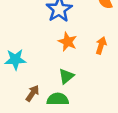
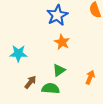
orange arrow: (101, 45) -> (90, 77), moved

